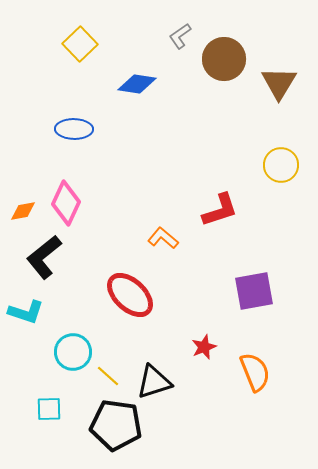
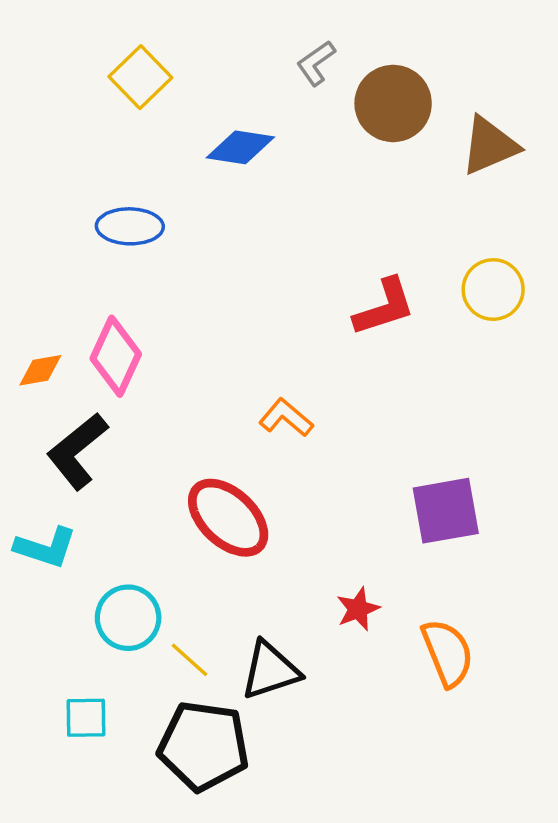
brown triangle: (279, 83) -> (490, 146), turned 36
red L-shape: (220, 210) -> (384, 307), moved

